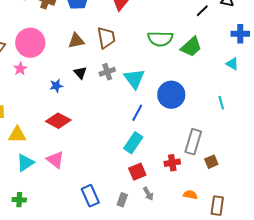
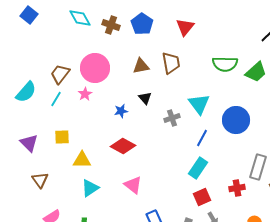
gray cross: (107, 72) -> (172, 118), moved
pink triangle: (55, 160) -> (133, 185), moved

